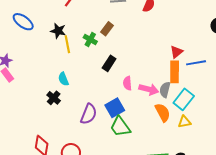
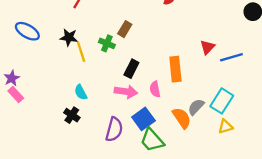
orange rectangle: (175, 72) -> (175, 69), moved
pink arrow: (149, 89) -> (126, 92), moved
gray semicircle: (165, 90) -> (196, 107), moved, turned 35
orange semicircle: (163, 113) -> (182, 118), moved

